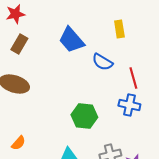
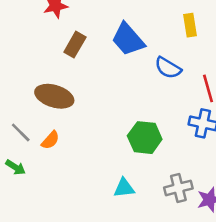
brown rectangle: (19, 44) -> (75, 45), moved
orange semicircle: (18, 143) -> (50, 140), moved

